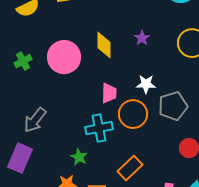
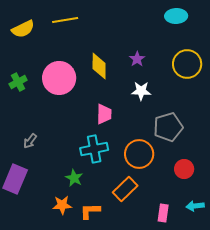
white star: (146, 84) -> (141, 91), moved
orange circle: (133, 114) -> (139, 154), moved
gray arrow: (35, 120) -> (30, 141), size x0.6

